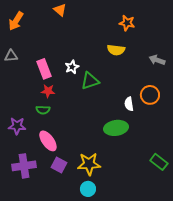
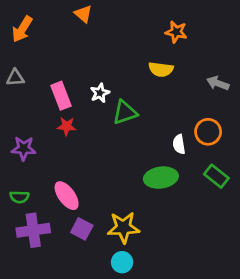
green semicircle: (43, 110) -> (19, 197), moved
purple star: (17, 126) -> (24, 148), moved
green rectangle: (159, 162) -> (216, 176), moved

